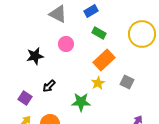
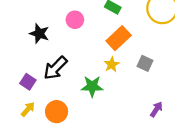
black star: (35, 56) -> (39, 34), turned 30
black arrow: (49, 86) -> (55, 68), size x1.6

